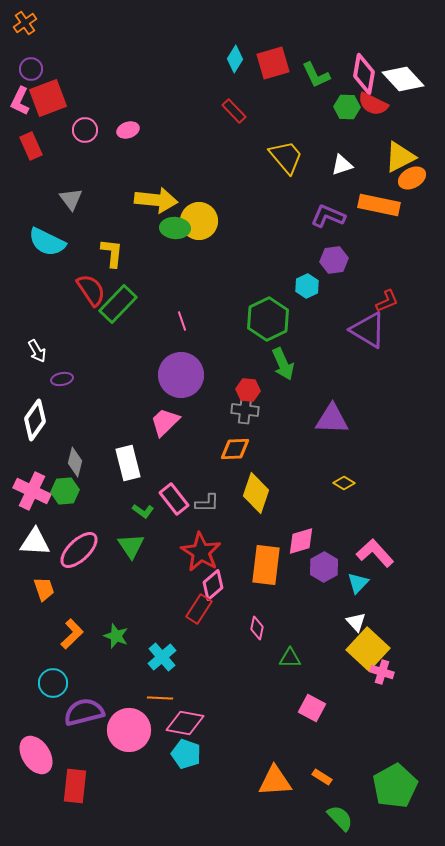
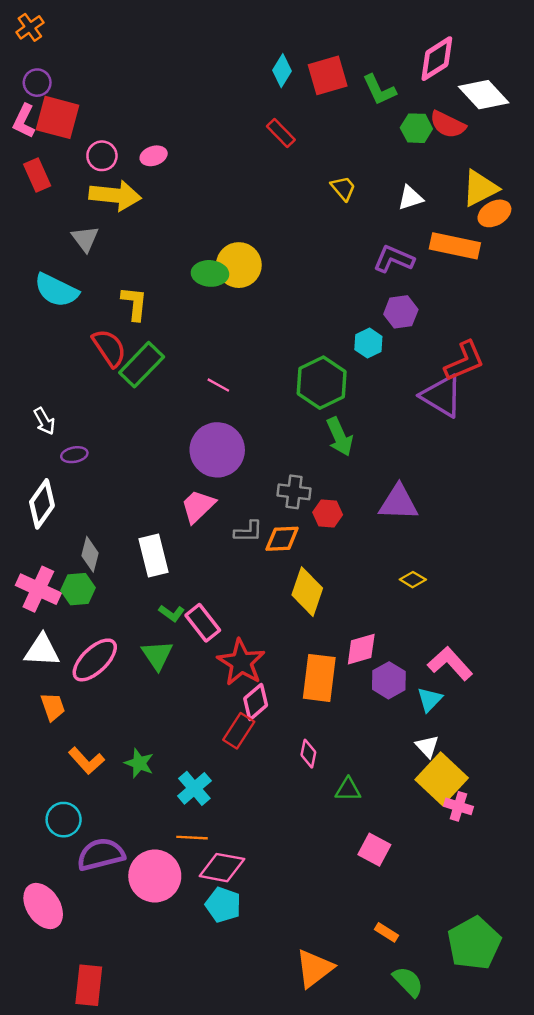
pink diamond: (364, 74) -> (437, 59), moved, turned 48
red square: (48, 98) -> (58, 117), turned 36
yellow trapezoid: (286, 157) -> (343, 188), size x0.6
yellow arrow: (156, 200) -> (115, 195), moved
red L-shape: (387, 301) -> (464, 361), size x1.5
pink line: (182, 321) -> (218, 385), turned -42
red hexagon: (248, 390) -> (328, 514), moved
pink rectangle: (174, 499) -> (203, 623), moved
gray L-shape: (207, 503) -> (248, 532), moved
orange L-shape: (72, 634) -> (86, 761), turned 92
orange triangle: (275, 781) -> (314, 968), moved, turned -33
red rectangle: (75, 786) -> (89, 985), moved

